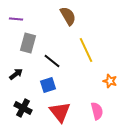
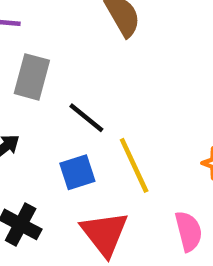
yellow line: (86, 50) -> (134, 165), moved

